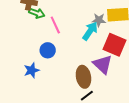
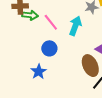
cyan arrow: (90, 31) -> (75, 26), moved

